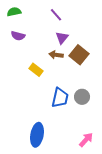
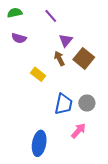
purple line: (56, 15) -> (51, 16), moved
brown arrow: (56, 55) -> (59, 58), turned 56
pink arrow: (86, 140) -> (78, 131), moved

